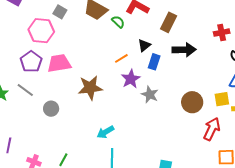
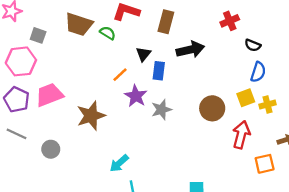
gray star: (150, 95) -> (161, 110), turned -30

